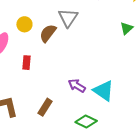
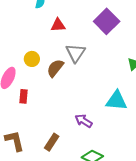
red rectangle: (26, 63) -> (24, 96), moved
cyan triangle: (104, 91) -> (117, 101), moved, turned -30

